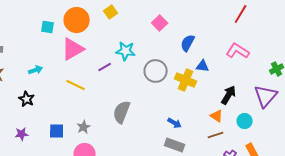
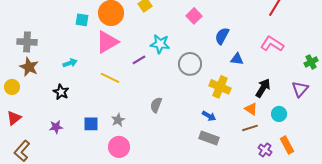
yellow cross: (186, 80) -> (220, 87), moved
purple triangle: (266, 96) -> (300, 89), size x0.7
gray semicircle: (122, 112) -> (156, 105), size x0.7

